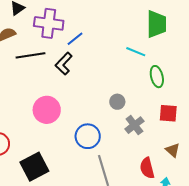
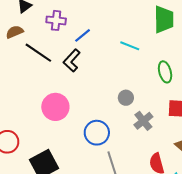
purple cross: (49, 23) -> (56, 20), size x0.7
cyan line: (136, 52) -> (130, 46), moved
black line: (31, 55) -> (38, 53), turned 44

